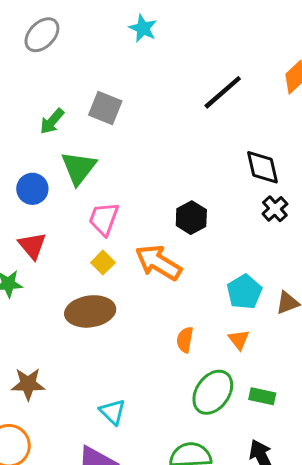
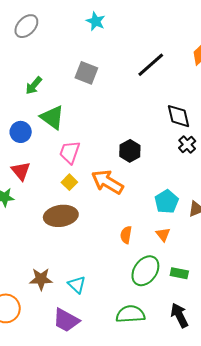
gray square: (105, 108) -> (86, 73), moved
green triangle: (79, 168) -> (52, 117), turned -32
brown star: (28, 384) -> (41, 279), moved

